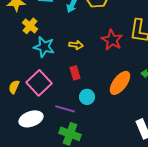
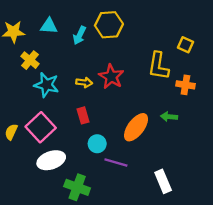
red star: (112, 40) -> (111, 77), moved
purple line: (65, 109) -> (116, 163), moved
white ellipse: (31, 119) -> (51, 160), moved

